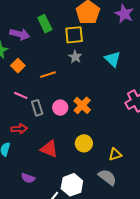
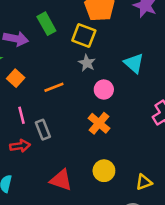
yellow square: (74, 35) -> (84, 36), turned 30
pink line: (21, 95) -> (22, 115), turned 56
pink circle: (60, 108) -> (104, 90), moved
red arrow: (19, 129) -> (20, 146), moved

